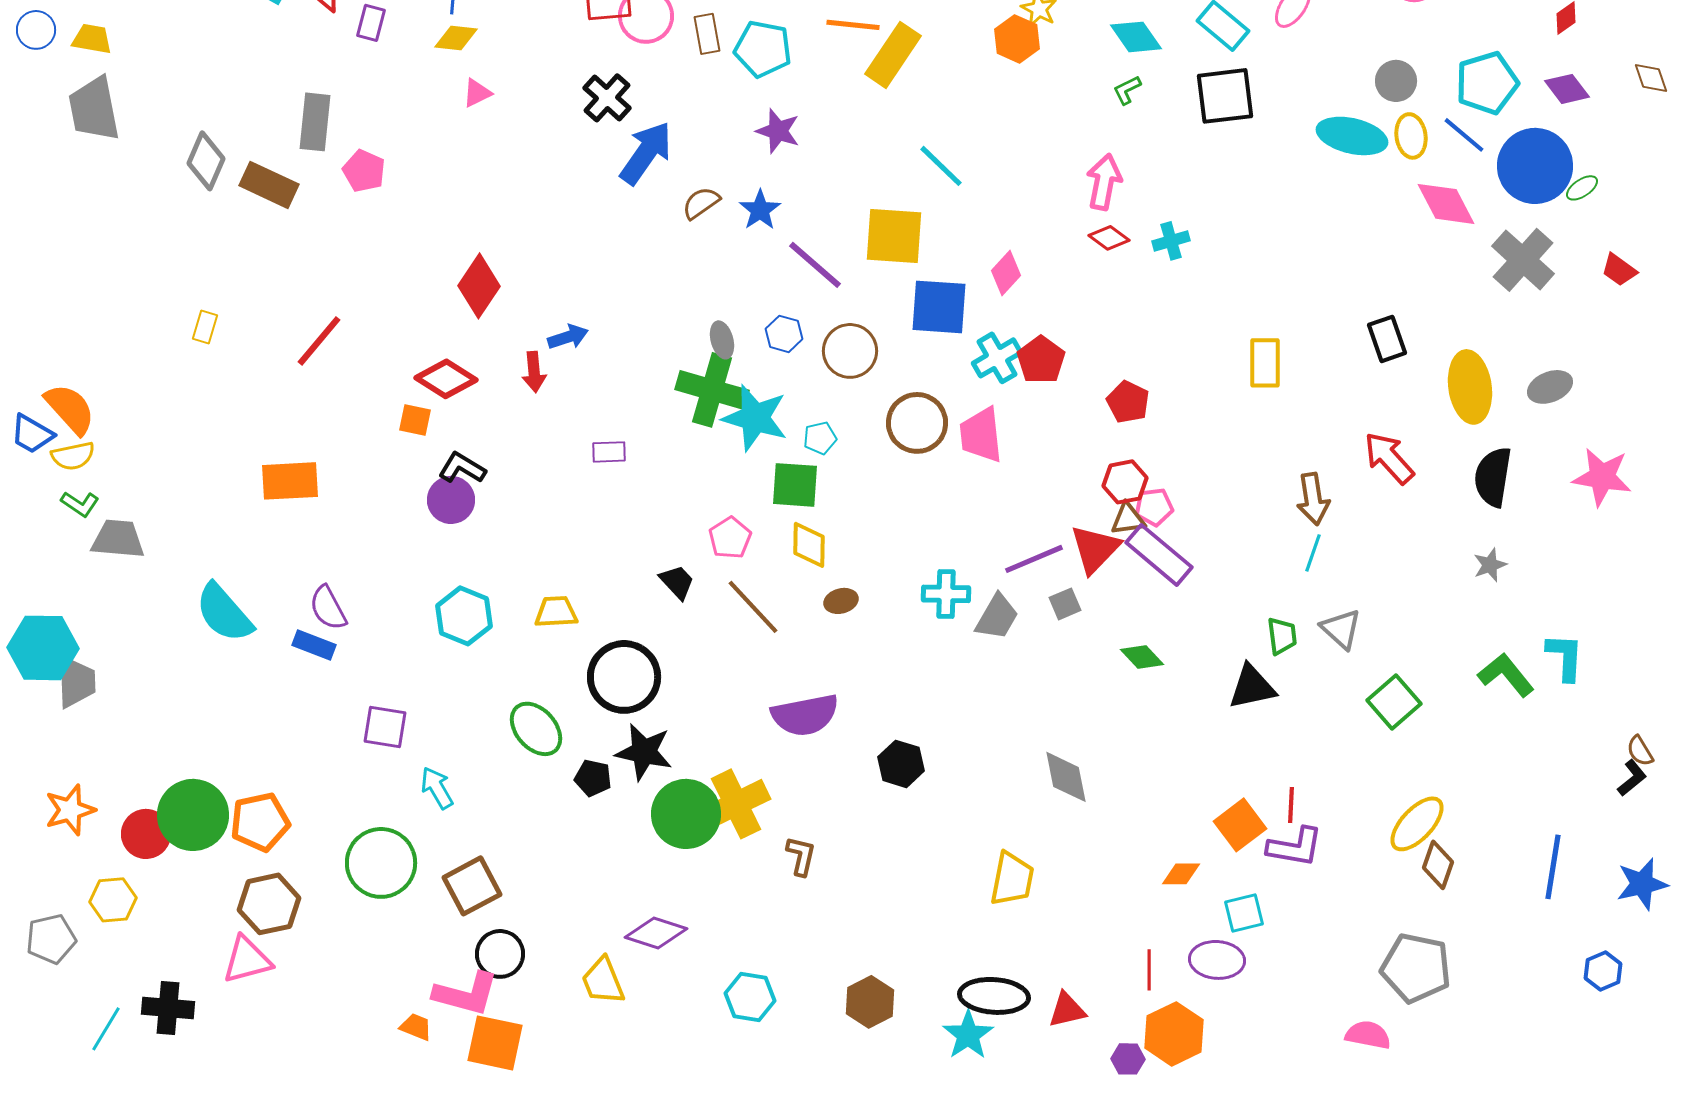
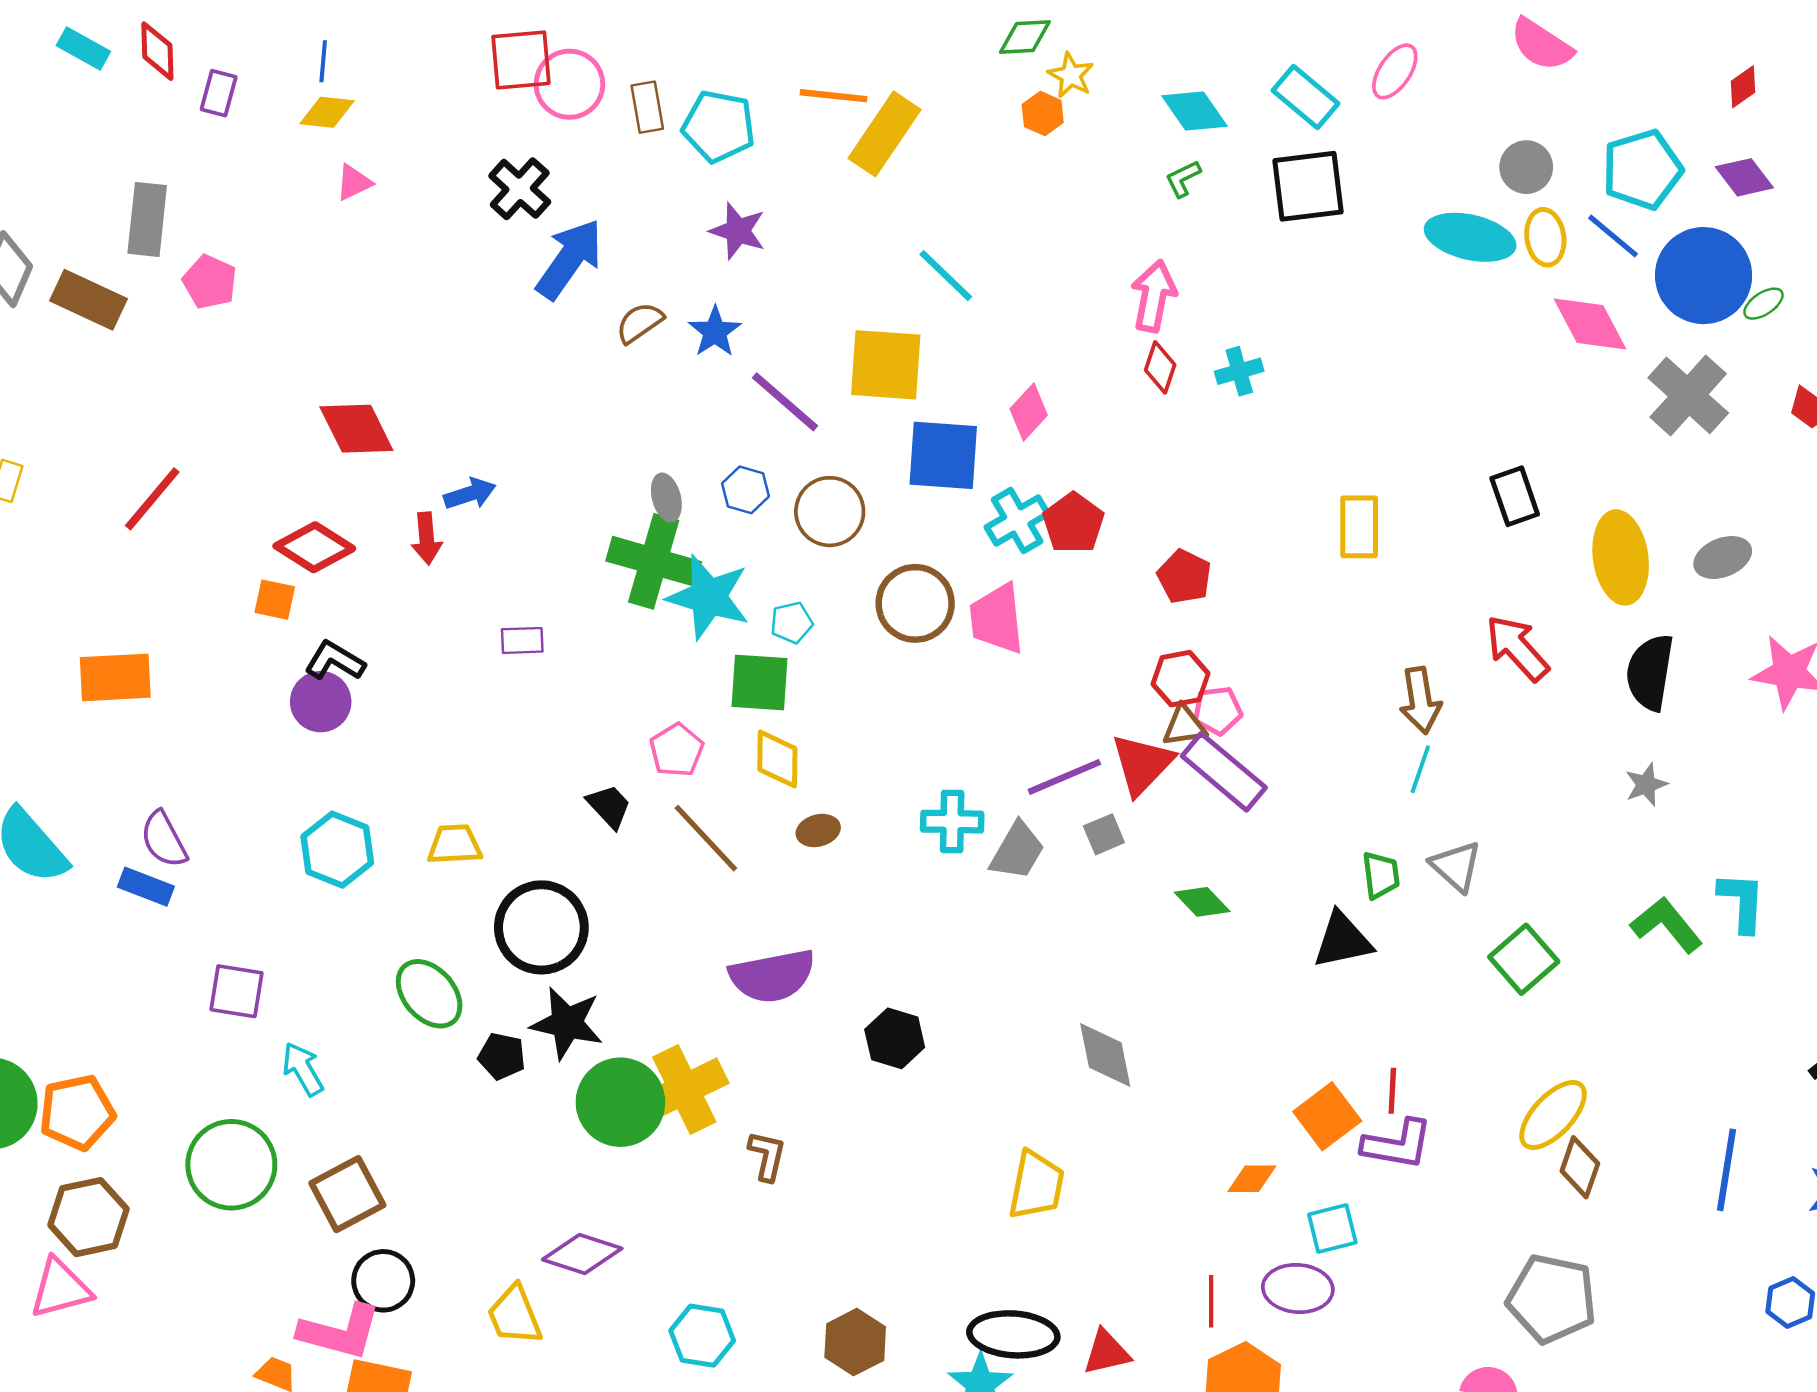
orange hexagon: (1017, 39) -> (1043, 114), size x0.7
red diamond: (1109, 238) -> (1160, 367), turned 72
red diamond: (479, 286) -> (356, 429), turned -60

